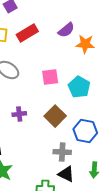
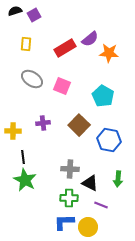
red rectangle: (27, 33) -> (65, 48), moved
pink square: (50, 77) -> (62, 86), moved, turned 30
gray cross: (62, 152) -> (70, 169), moved

